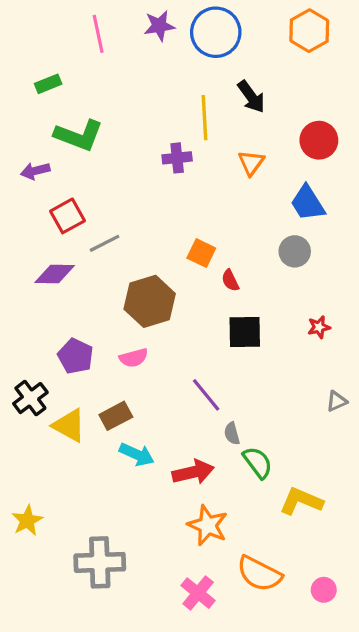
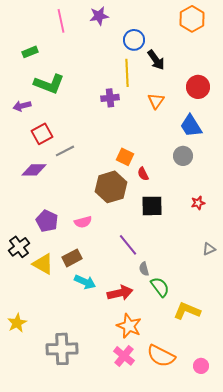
blue circle: (216, 32) -> (134, 40), moved, size x0.7
brown hexagon: (150, 301) -> (111, 187), moved
pink cross: (198, 593) -> (124, 356), moved

